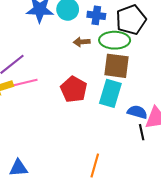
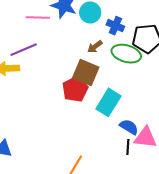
brown arrow: (82, 42) -> (95, 47), turned -49
brown square: (116, 66) -> (86, 73), moved
pink line: (25, 82) -> (38, 17), moved

